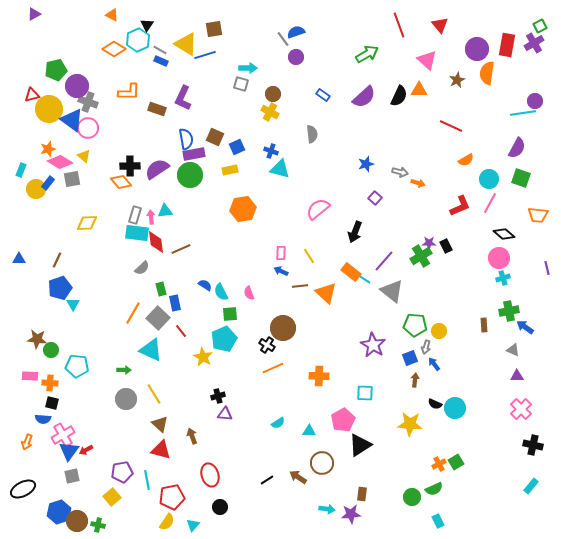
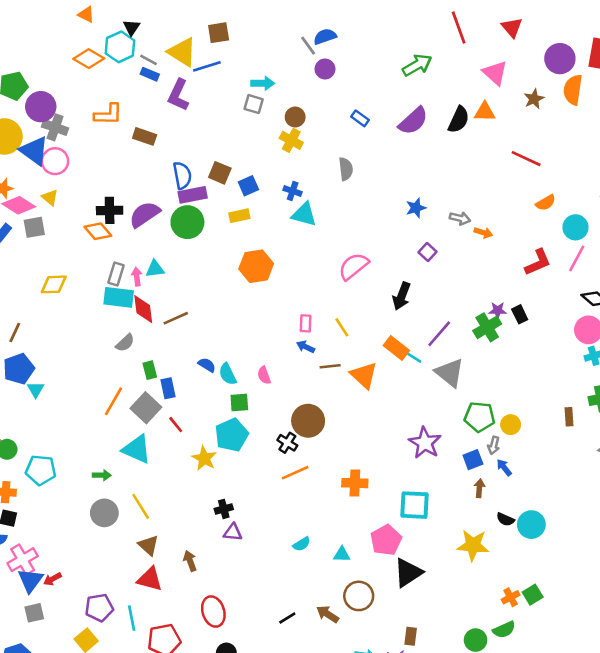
purple L-shape: (183, 98) -> (178, 95), moved
cyan square: (365, 393) -> (415, 505), size x1.4

